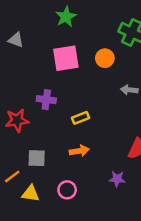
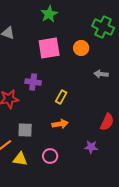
yellow rectangle: (80, 118) -> (61, 97), turned -40

